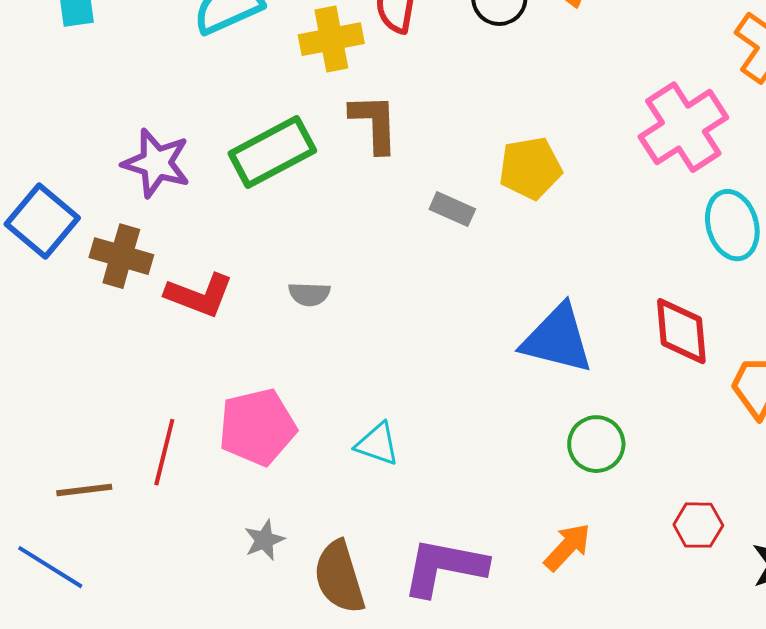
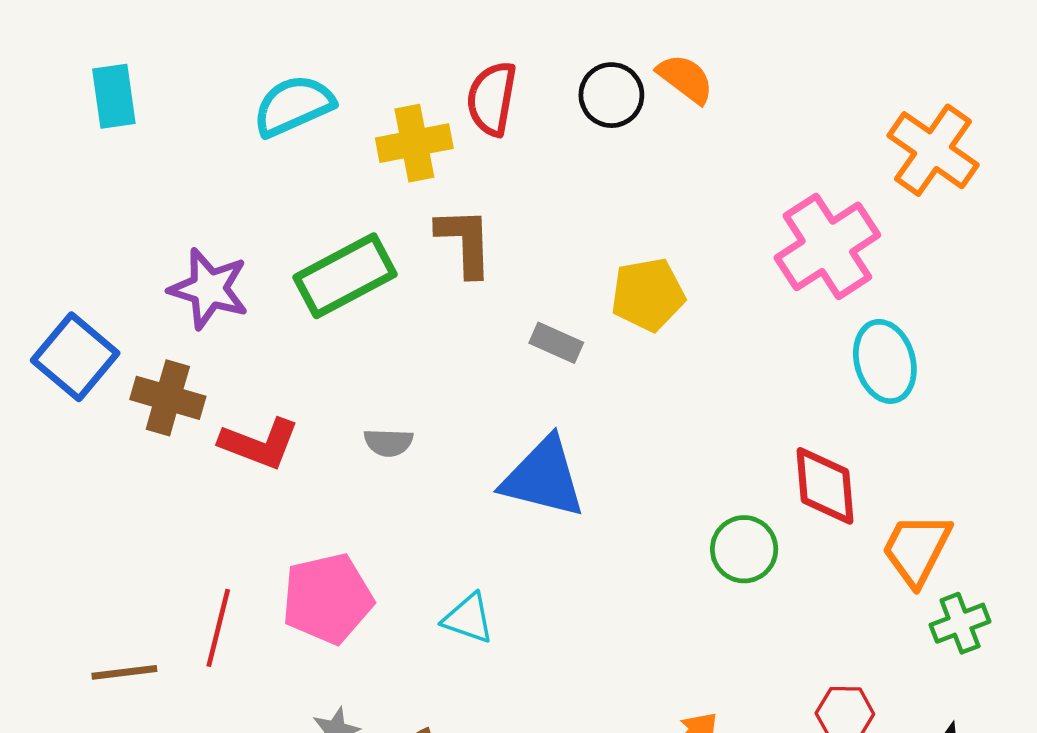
blue triangle: (557, 339) -> (543, 478), moved
green circle: (596, 444) -> (744, 549), moved

